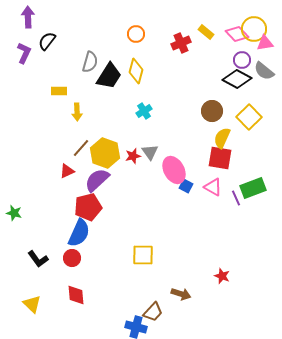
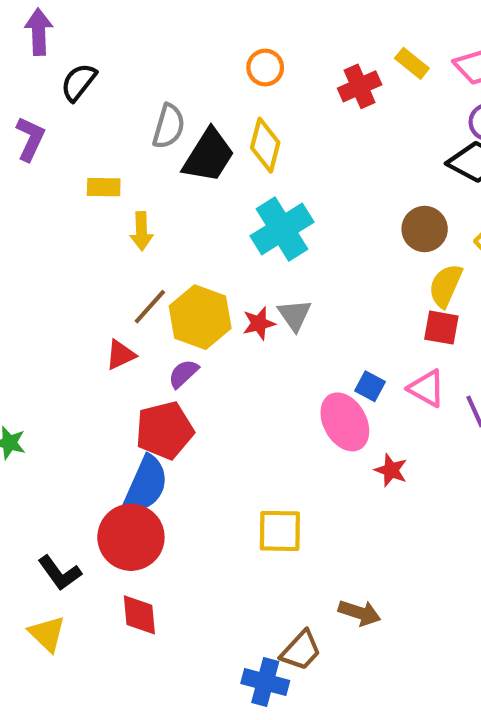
purple L-shape: (24, 53) -> (30, 139), moved
cyan cross: (144, 111) -> (282, 229), size x1.8
red square: (220, 158) -> (441, 328), size x0.7
pink ellipse: (174, 170) -> (345, 422), moved
purple semicircle: (97, 180) -> (183, 374), size x0.6
red circle: (72, 258) -> (131, 537), size x1.8
black L-shape: (38, 259) -> (60, 573), moved
red star: (222, 276) -> (391, 470), moved

